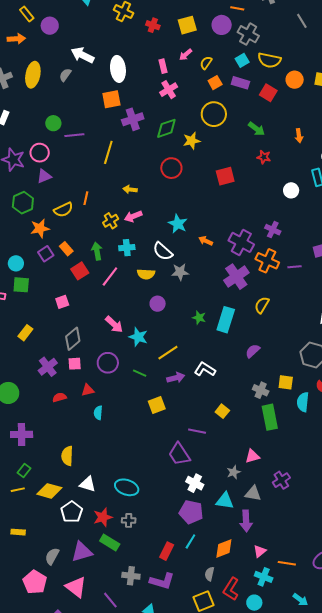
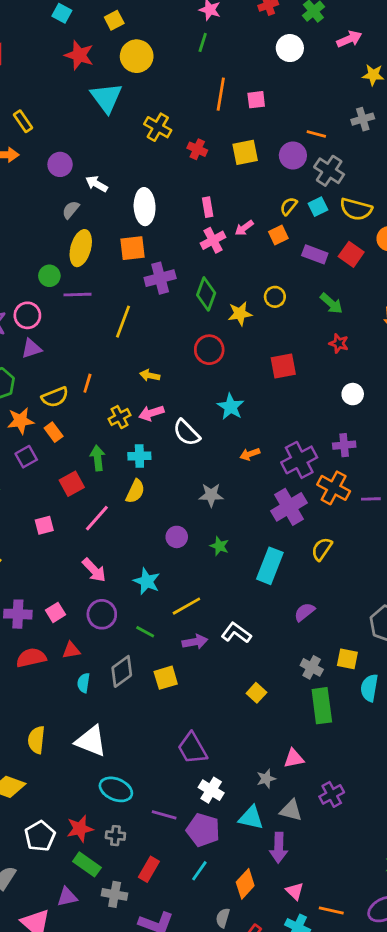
purple circle: (50, 26) -> (60, 164), moved
white arrow: (83, 55) -> (97, 184), size x0.7
pink arrow: (186, 55) -> (244, 228), moved
yellow semicircle: (206, 63) -> (289, 206), moved
yellow ellipse: (33, 75) -> (81, 248), moved
purple rectangle: (240, 83) -> (315, 254), moved
yellow circle: (214, 114) -> (275, 297), moved, size x0.6
green diamond: (166, 128) -> (206, 294), turned -55
white circle: (291, 190) -> (353, 394), moved
cyan star: (178, 224) -> (231, 407), moved
purple cross: (273, 230) -> (344, 445), turned -35
orange arrow: (206, 241) -> (250, 454), turned -48
purple cross: (241, 242) -> (299, 460), turned 30
orange rectangle: (66, 249) -> (54, 432), moved
white semicircle: (163, 251) -> (187, 433), moved
yellow semicircle: (146, 274) -> (135, 491), moved, turned -72
pink line: (110, 276) -> (97, 518), moved
green star: (199, 318) -> (219, 546), moved
pink arrow: (114, 324) -> (94, 570), moved
gray diamond: (73, 339) -> (122, 671), moved
pink square: (75, 364) -> (55, 612), turned -32
purple cross: (48, 367) -> (18, 614), turned 36
red semicircle: (59, 397) -> (31, 658), size x1.5
purple line: (197, 431) -> (164, 815), moved
white triangle: (88, 484) -> (91, 741), moved, size x1.4
white pentagon: (72, 512) -> (40, 836), moved
orange diamond: (224, 548) -> (245, 884), turned -30
red rectangle: (167, 551) -> (149, 869), moved
pink triangle: (260, 551) -> (295, 891), turned -40
purple triangle: (82, 552) -> (67, 897), moved, size x0.7
gray cross: (131, 576) -> (115, 894), moved

